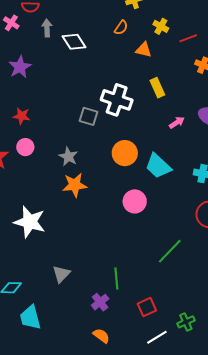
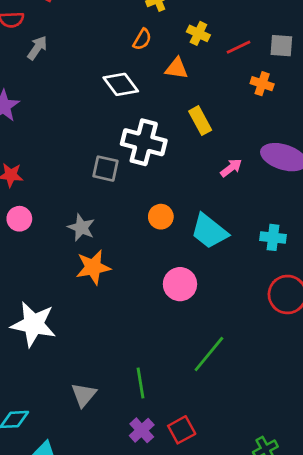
gray arrow: (47, 28) -> (37, 48), turned 42
white diamond: (74, 42) -> (121, 84), moved
orange circle: (125, 153) -> (161, 217), size x0.7
green line: (170, 251) -> (209, 354), moved
green line: (116, 278) -> (141, 383), moved
red square: (147, 307) -> (182, 430), moved

